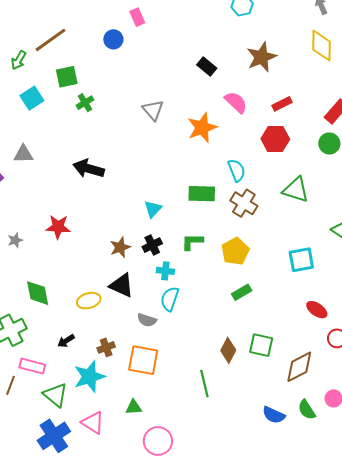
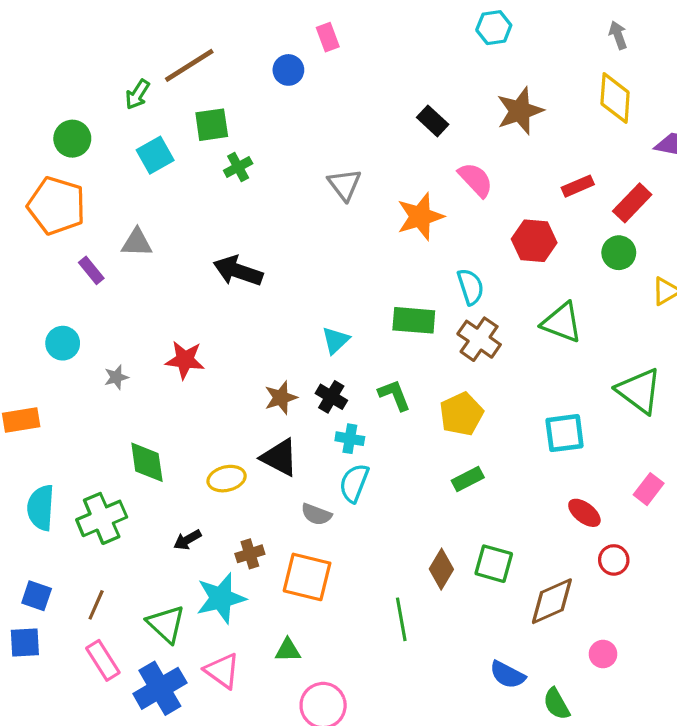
red rectangle: (282, 104) -> (578, 186), moved
green L-shape: (192, 242) -> (394, 395), turned 65
black cross: (152, 245) -> (331, 397), turned -36
pink rectangle: (32, 366) -> (103, 660), moved, turned 40
green semicircle: (307, 410) -> (557, 704), moved

